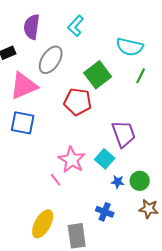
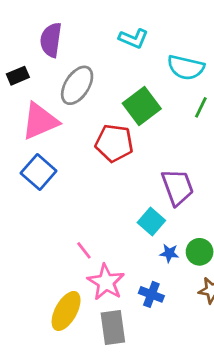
cyan L-shape: (76, 26) -> (133, 39), moved, turned -110
blue square: (23, 123) -> (39, 172), turned 30
pink star: (72, 160) -> (106, 282), moved

